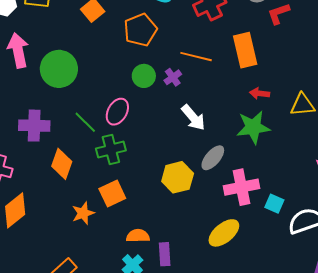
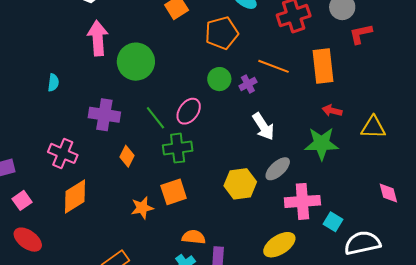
orange diamond: (62, 164) -> (127, 156), size x0.7

